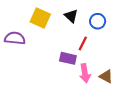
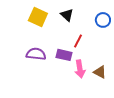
blue circle: (98, 21) -> (103, 20), moved
purple semicircle: (15, 38) -> (36, 54), moved

